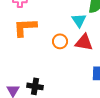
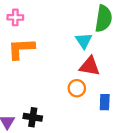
orange circle: (60, 41) -> (77, 88), moved

